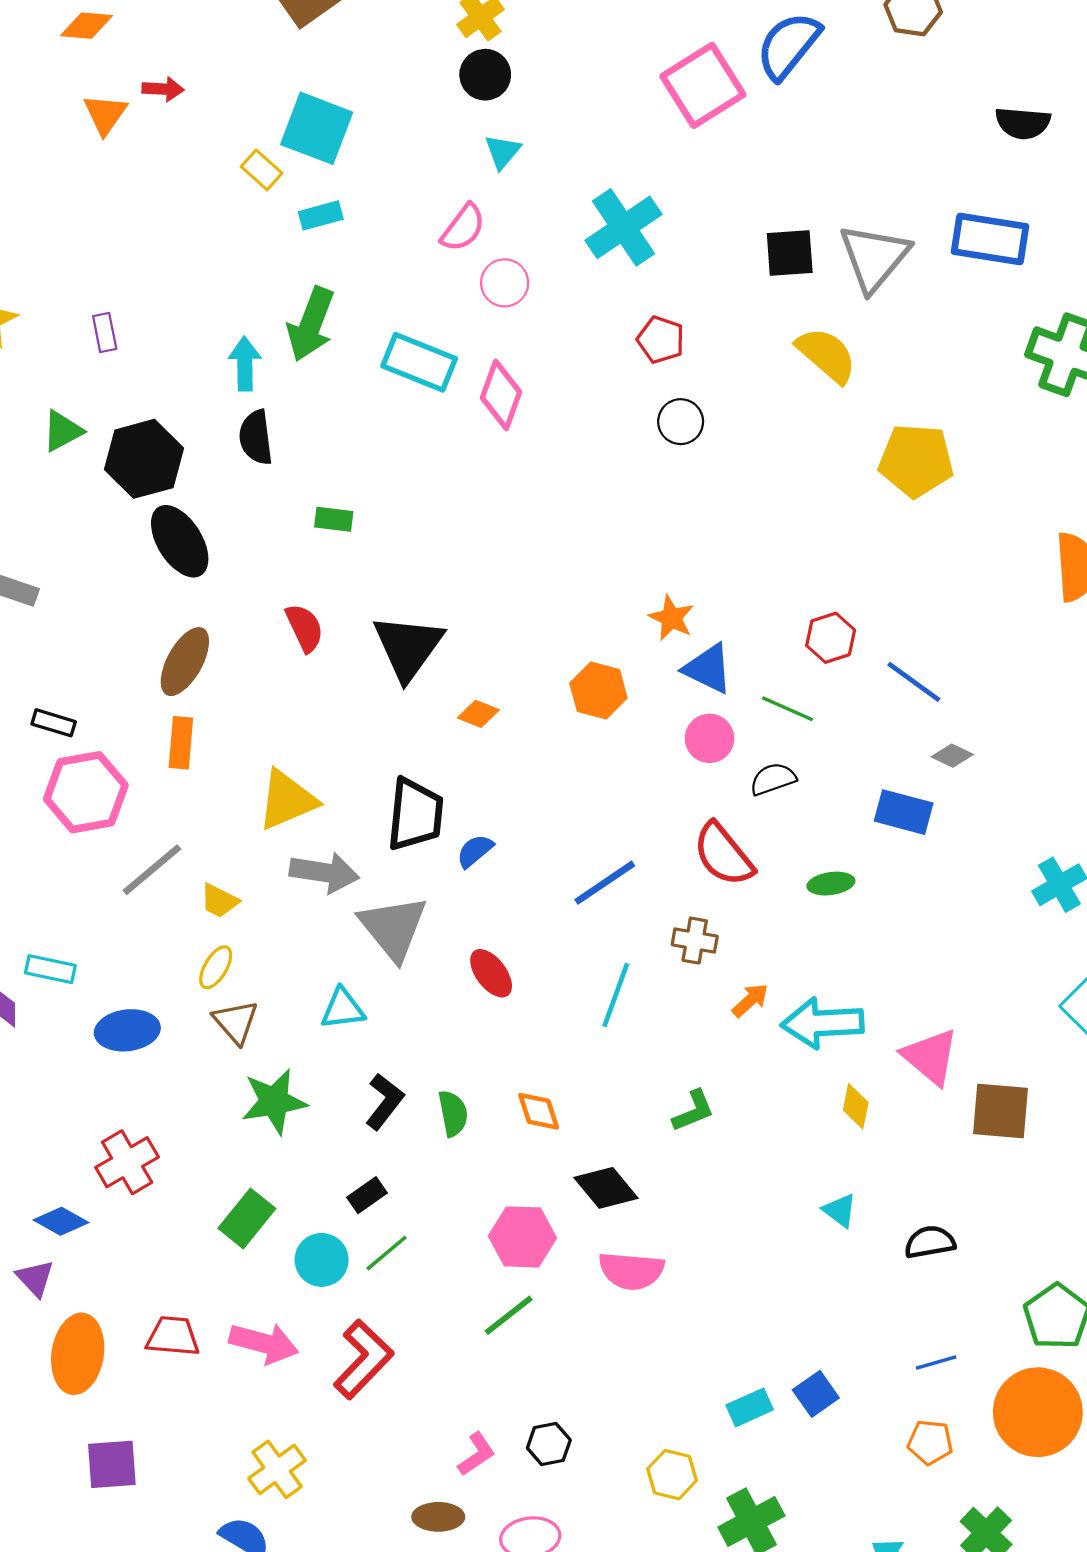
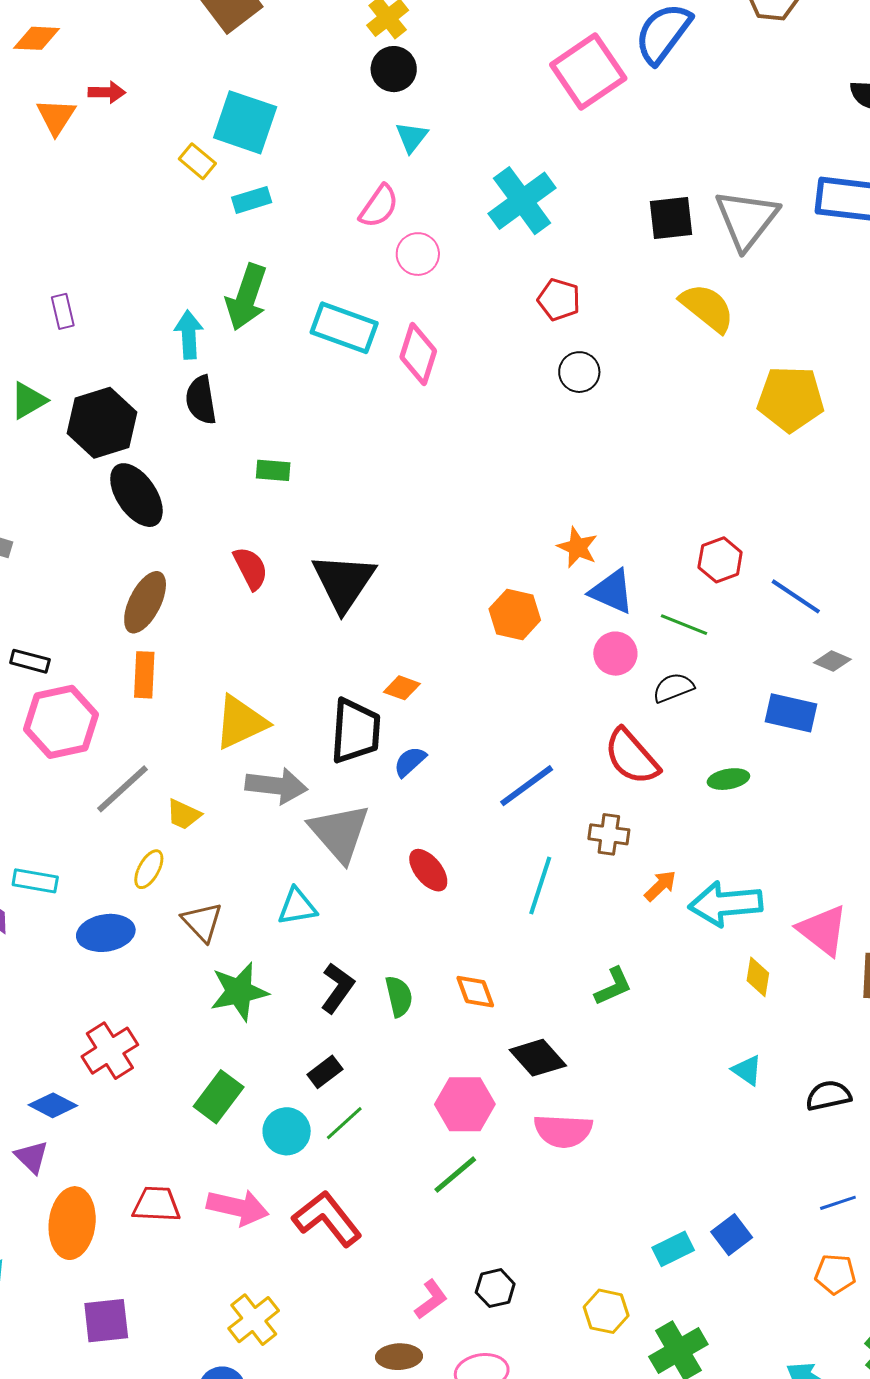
orange diamond: (478, 714) -> (402, 688), moved
yellow ellipse: (216, 967) -> (149, 869), moved
red L-shape: (363, 1359) -> (327, 1219), turned -80

